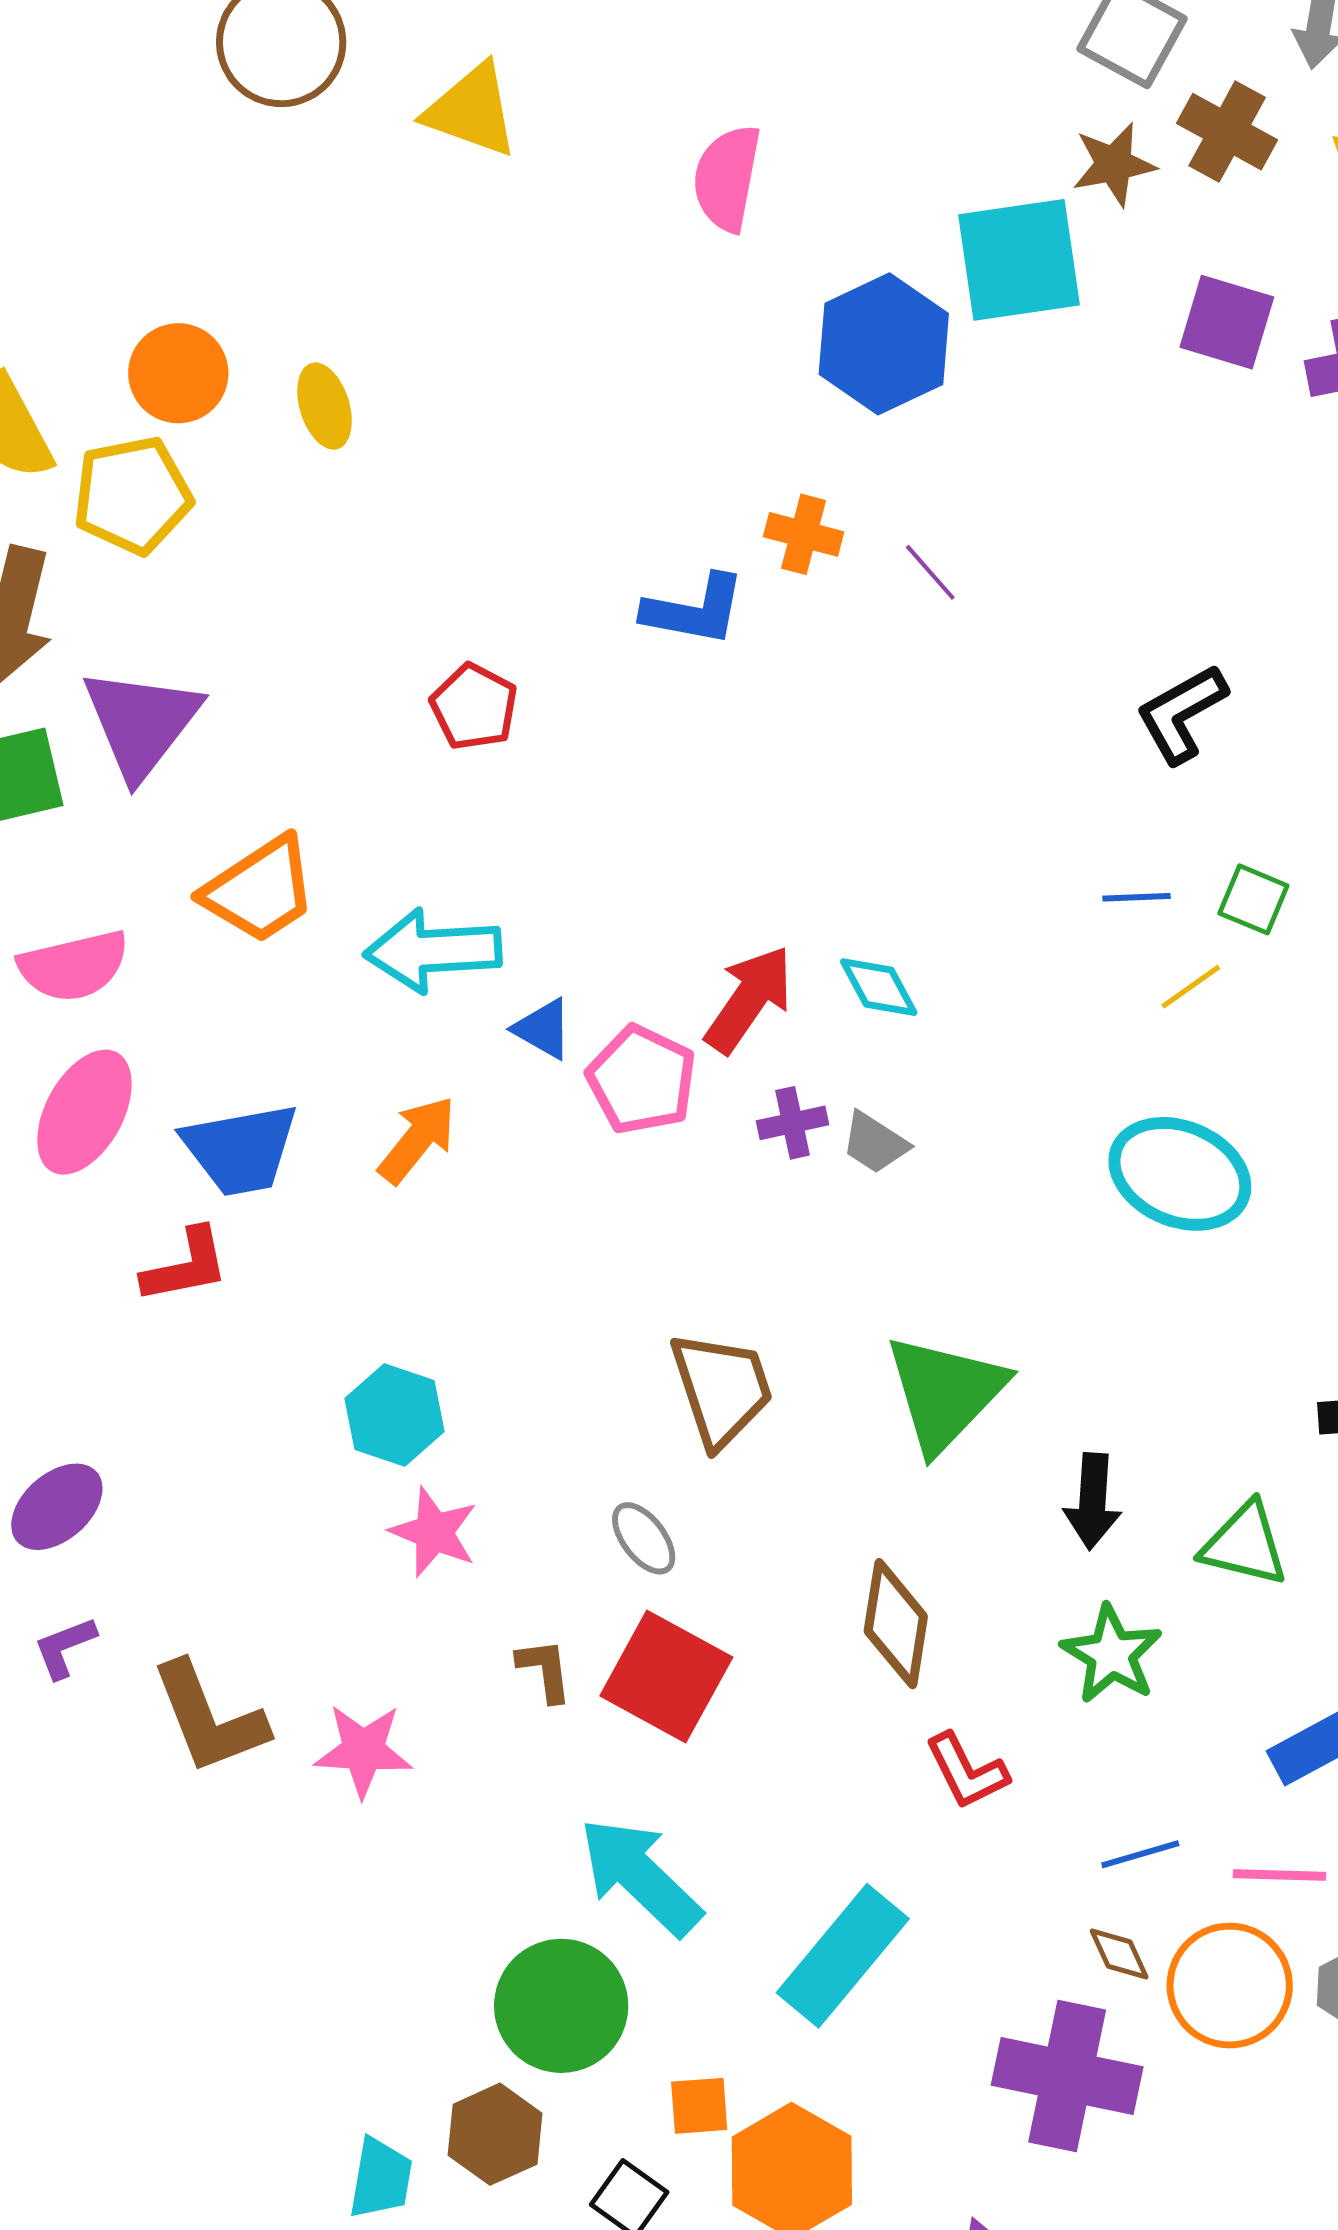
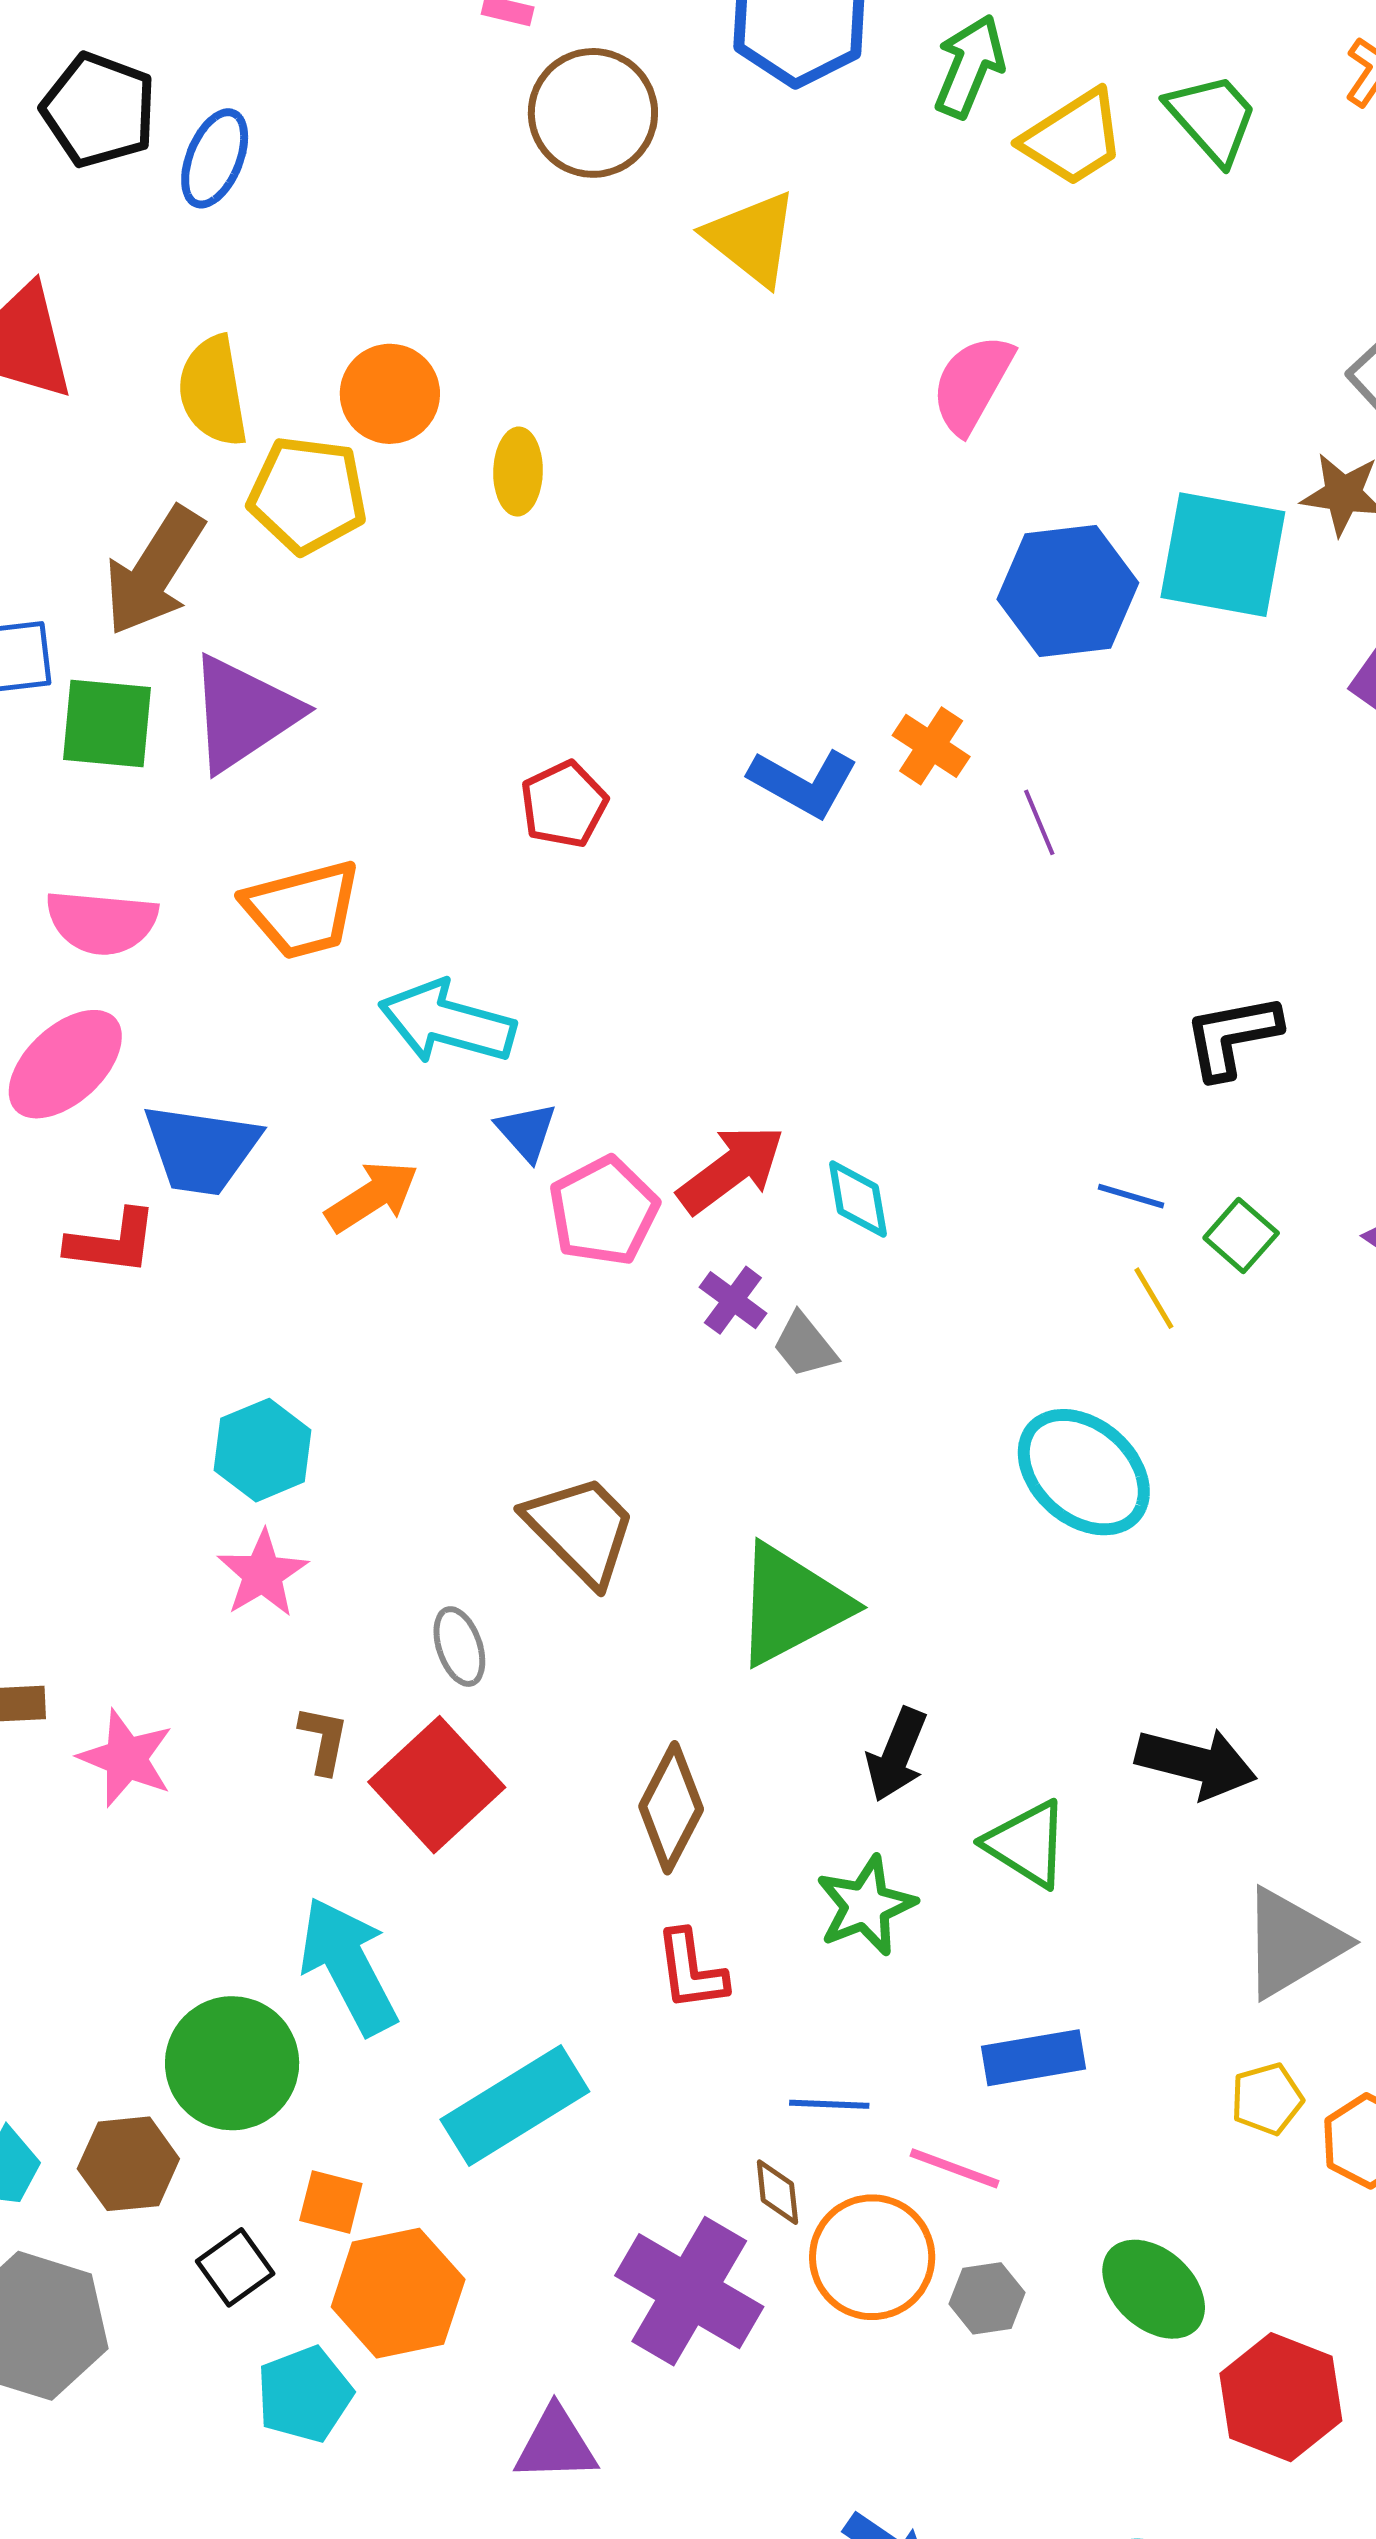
yellow line: (1191, 987) -> (1154, 1298), turned 76
purple cross: (792, 1123) -> (733, 1300), turned 30
brown trapezoid: (722, 1389) -> (581, 1530), turned -45

